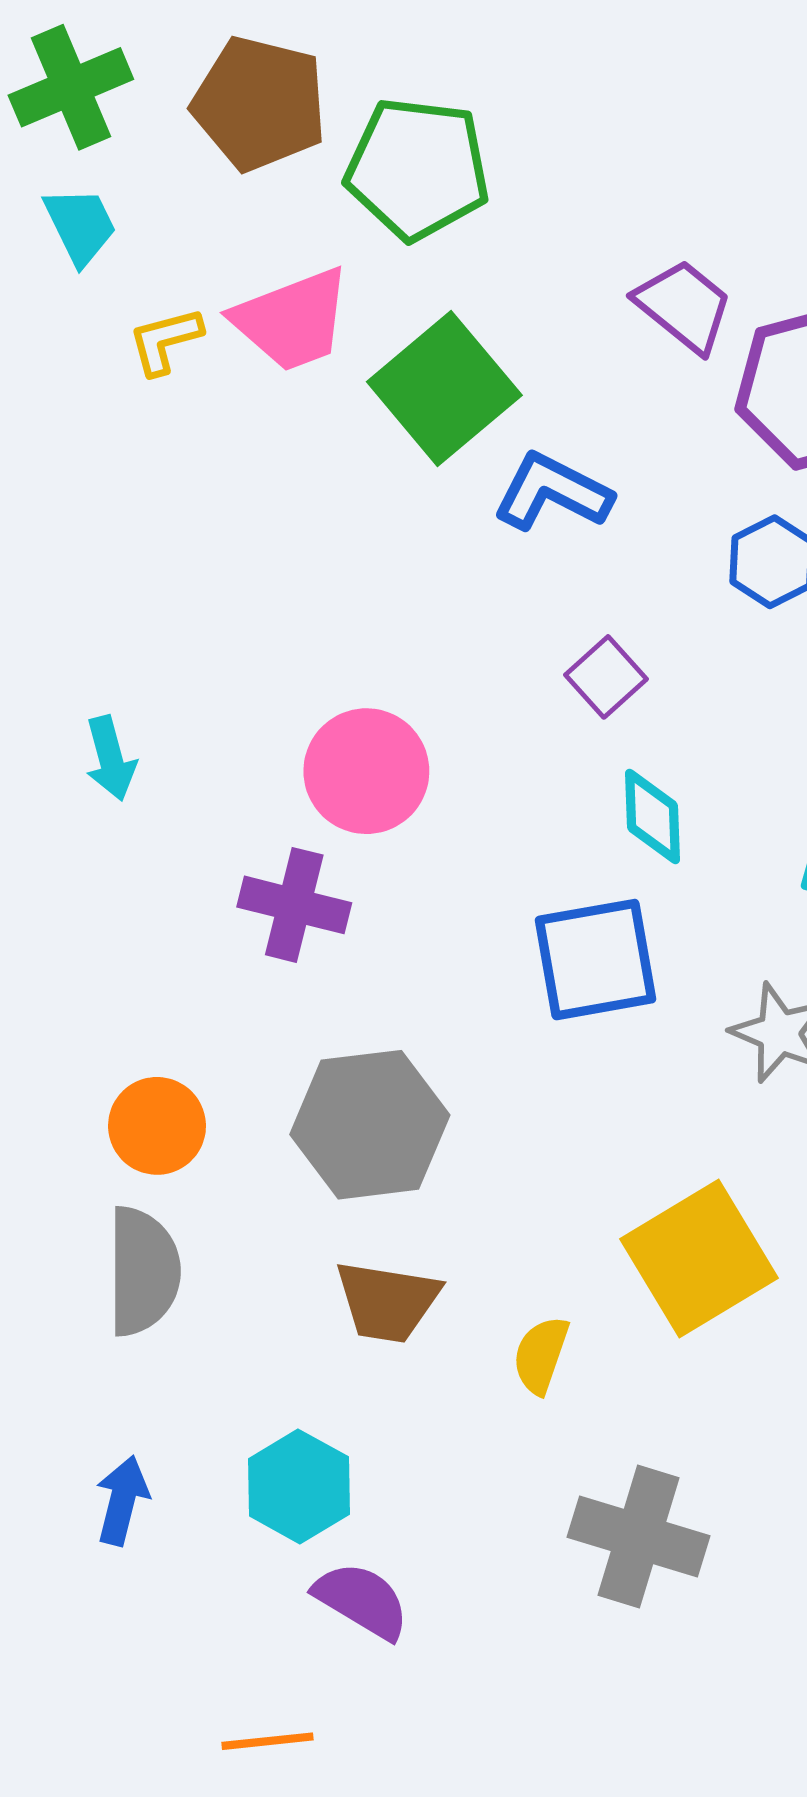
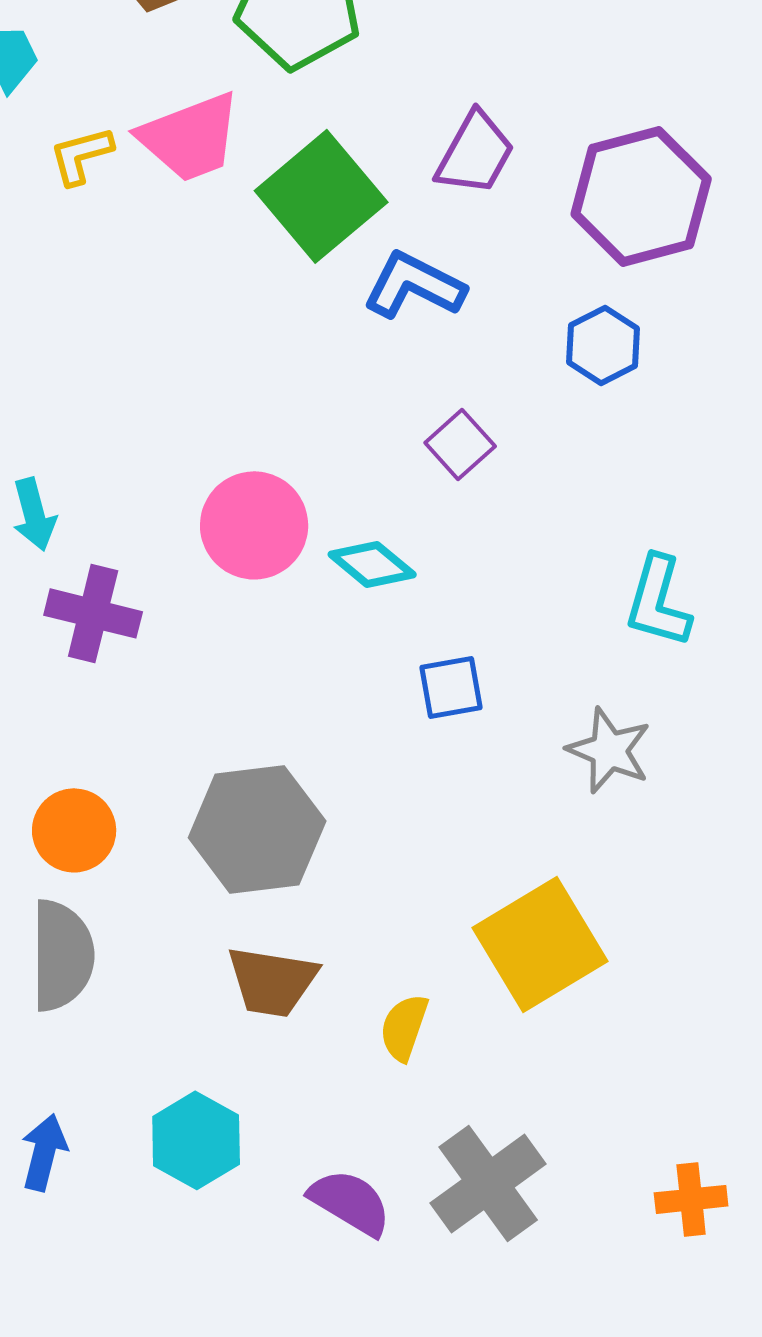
purple trapezoid: (684, 306) -> (475, 153), moved, turned 80
cyan diamond: (652, 817) -> (372, 564), moved, turned -48
purple cross: (294, 905) -> (93, 613), moved
blue square: (596, 960) -> (451, 687), size x0.6
gray cross: (639, 1536) -> (488, 1183), turned 37
purple semicircle: (362, 1600) -> (350, 1202), moved

